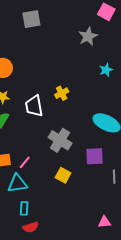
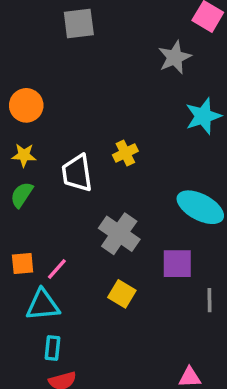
cyan star: (106, 70) -> (203, 116), size x1.5

